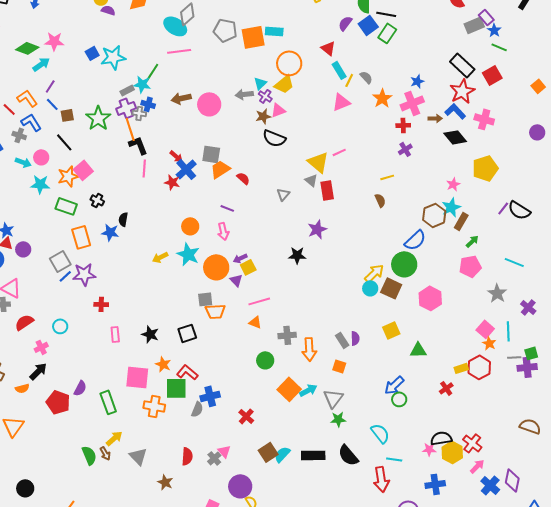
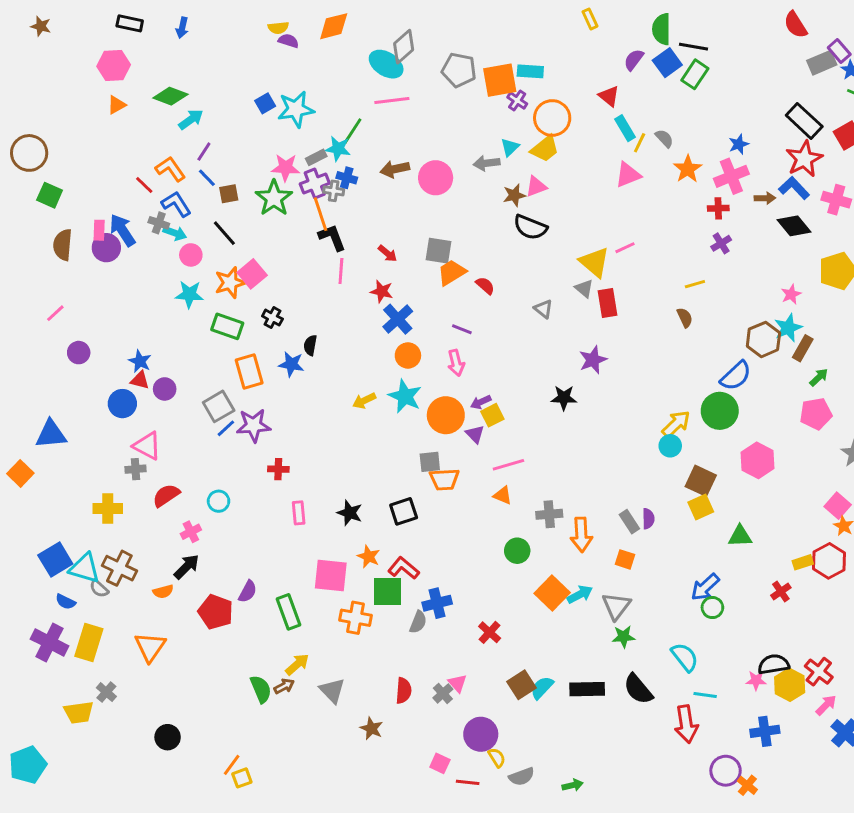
pink star: (54, 41) -> (286, 168), moved
purple cross: (265, 96) -> (517, 101), moved
cyan arrow: (23, 162) -> (175, 233), moved
blue cross: (186, 169) -> (398, 319), moved
gray triangle: (283, 194) -> (543, 309), turned -32
brown square: (391, 288) -> (701, 481), moved
brown arrow: (105, 453) -> (284, 686), turned -88

